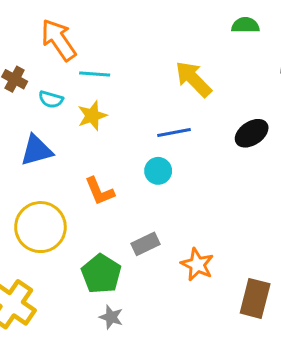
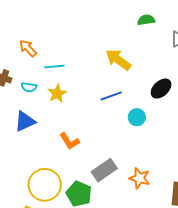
orange arrow: (59, 40) -> (28, 48), size x0.7
cyan circle: (158, 171) -> (137, 117), moved
yellow circle: (40, 227) -> (45, 185), moved
gray rectangle: (146, 244) -> (104, 170), size x1.4

